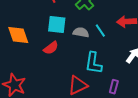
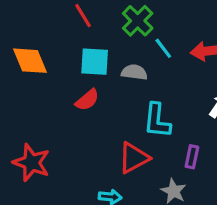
cyan line: (100, 31) -> (163, 48), moved
orange diamond: (18, 35) -> (30, 61), moved

